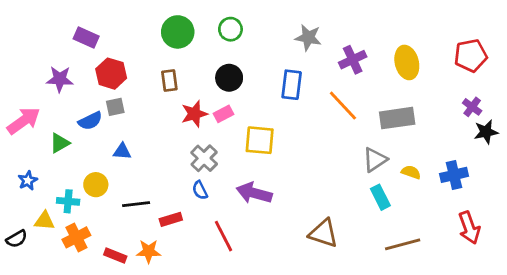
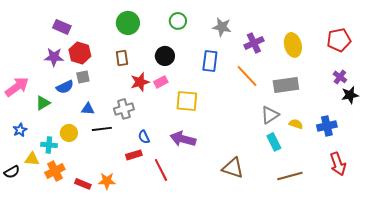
green circle: (230, 29) -> (178, 21), moved
purple star: (60, 79) -> (54, 57), moved
gray cross: (204, 158) -> (124, 109), moved, turned 30
black line: (136, 204) -> (102, 129), moved
red rectangle: (171, 219) -> (134, 155), moved

